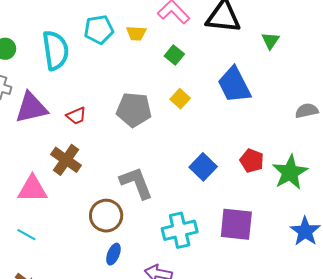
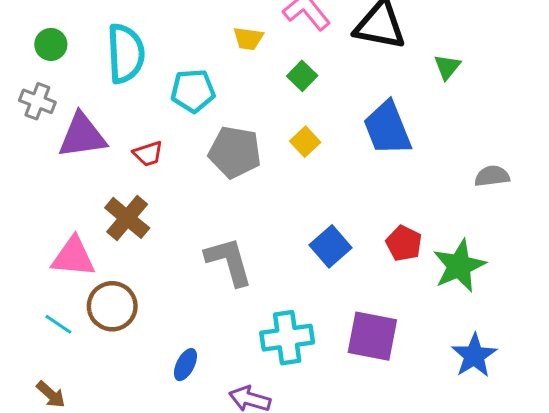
cyan pentagon: (99, 30) -> (193, 91), moved
brown circle: (106, 216) -> (112, 306), moved

